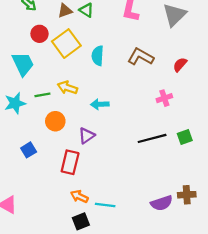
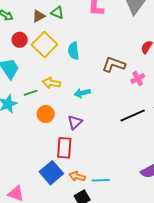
brown L-shape: (141, 57) -> (114, 65), moved
blue square: (29, 150) -> (51, 173), moved, size x1.6

